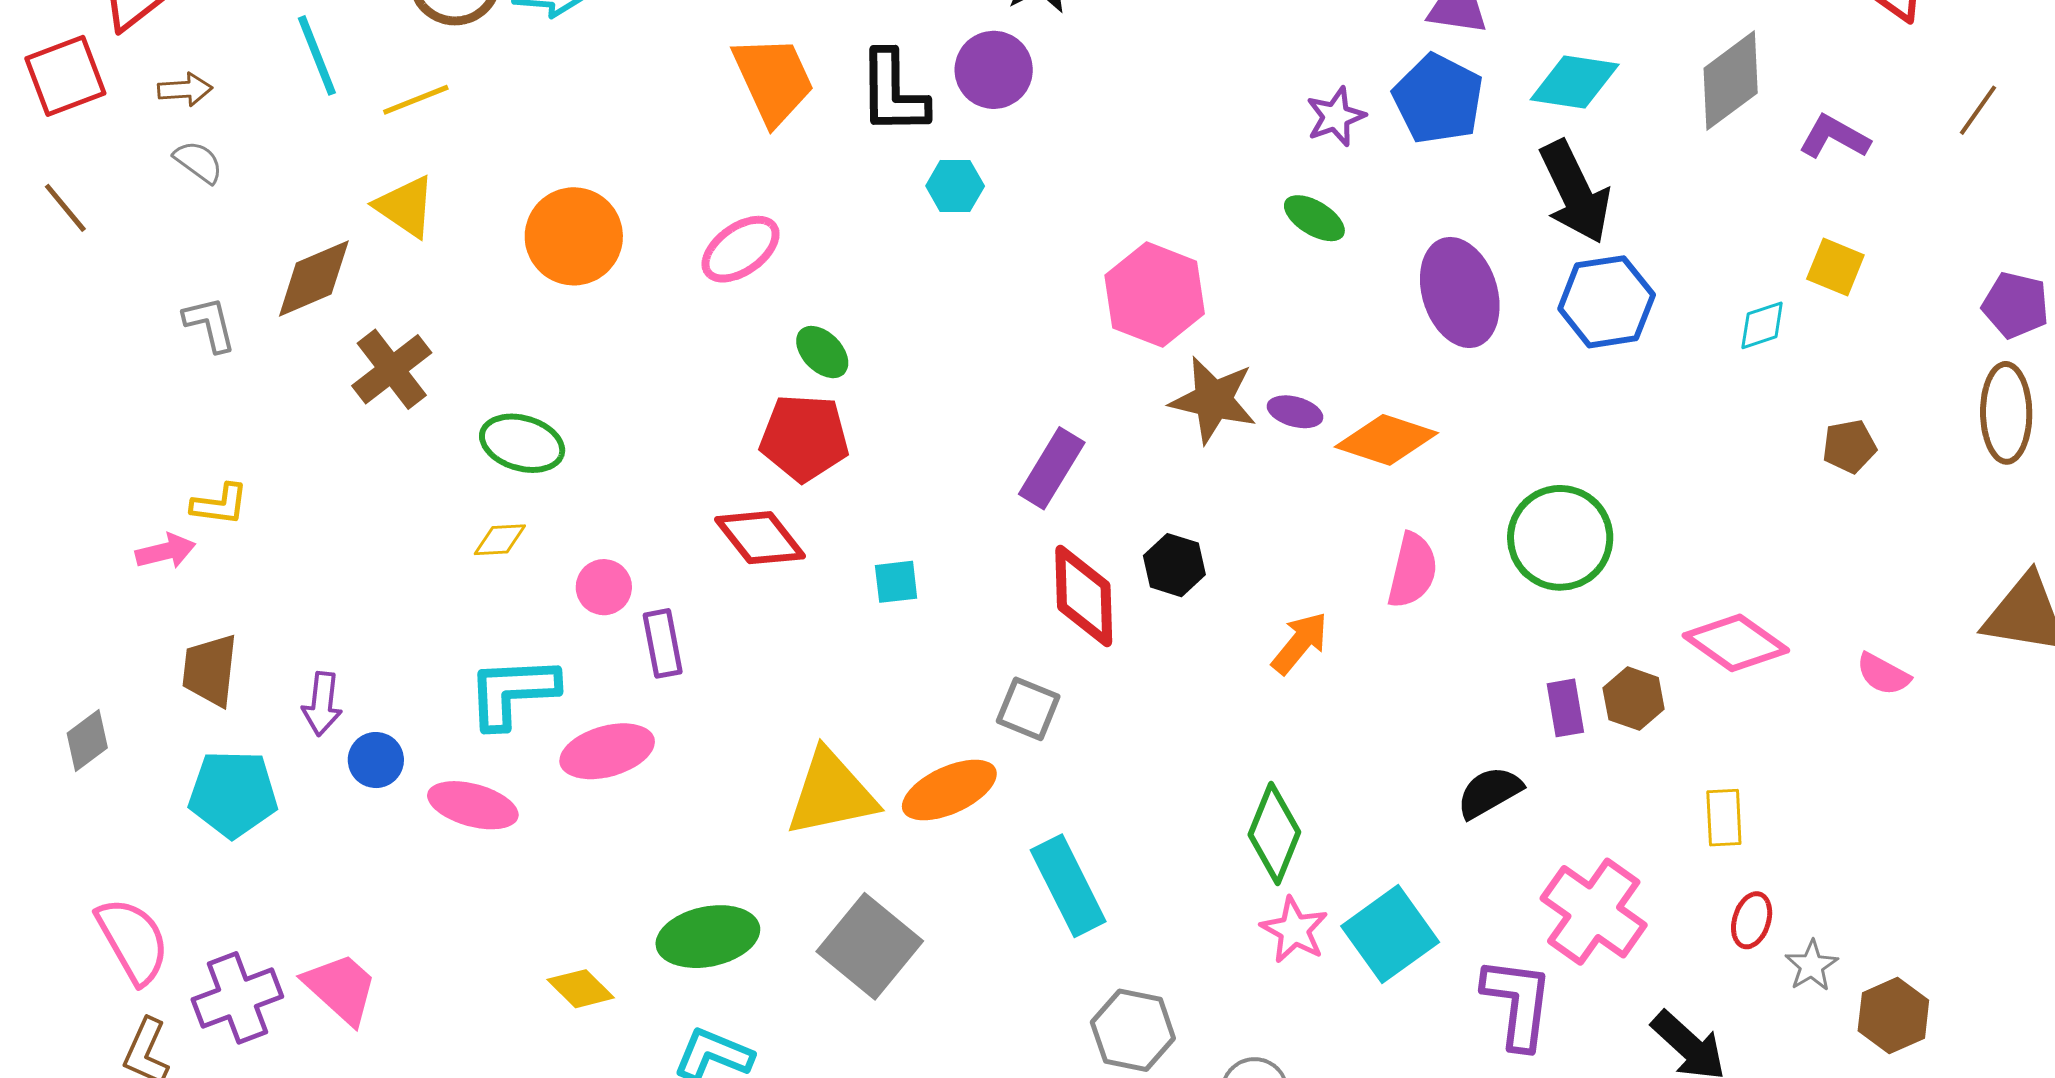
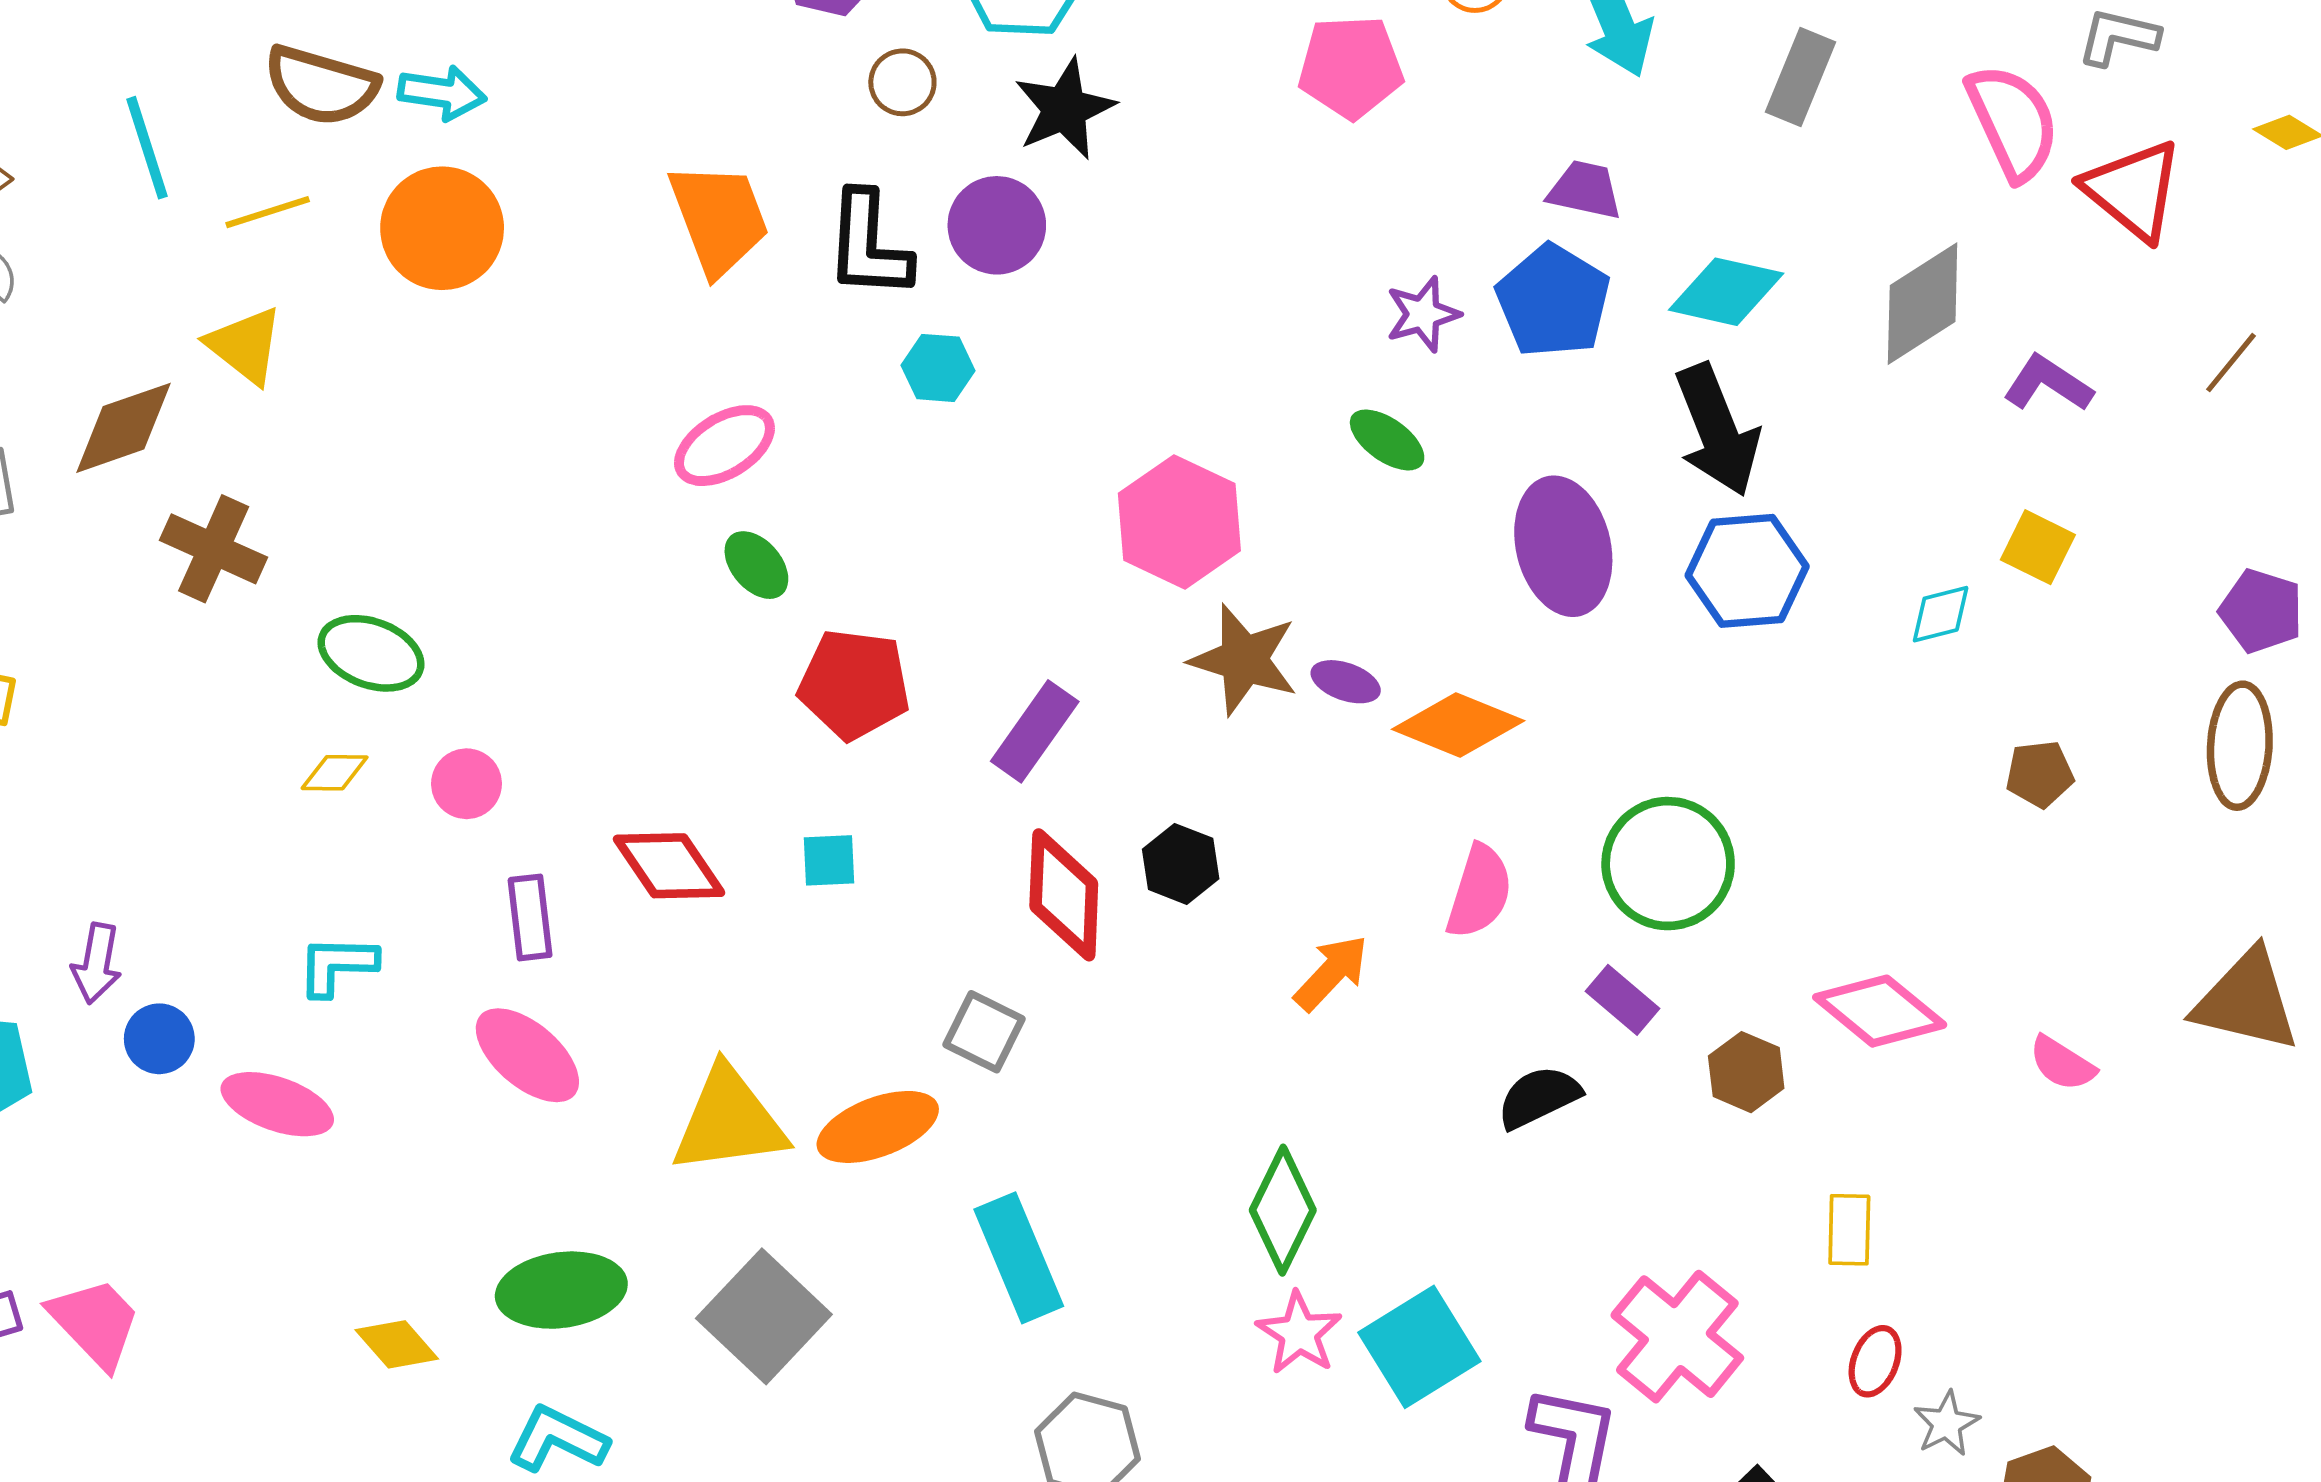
orange circle: (574, 236) -> (442, 228), moved
pink ellipse: (741, 249) -> (724, 446), moved
brown cross: (392, 369) -> (214, 549), turned -32
red pentagon: (804, 438) -> (854, 684), moved
red diamond: (760, 538) -> (669, 866), moved
pink circle: (604, 587) -> (467, 784), moved
cyan L-shape: (512, 692) -> (337, 965), size x0.7
purple rectangle: (1565, 708) -> (1622, 1000), moved, turned -44
pink ellipse: (607, 751) -> (527, 1055), moved, turned 52
black semicircle: (1489, 792) -> (1539, 1097), moved

